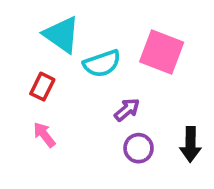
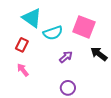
black arrow: (190, 144) -> (99, 54), moved, turned 126
purple circle: (139, 148) -> (68, 88), moved

